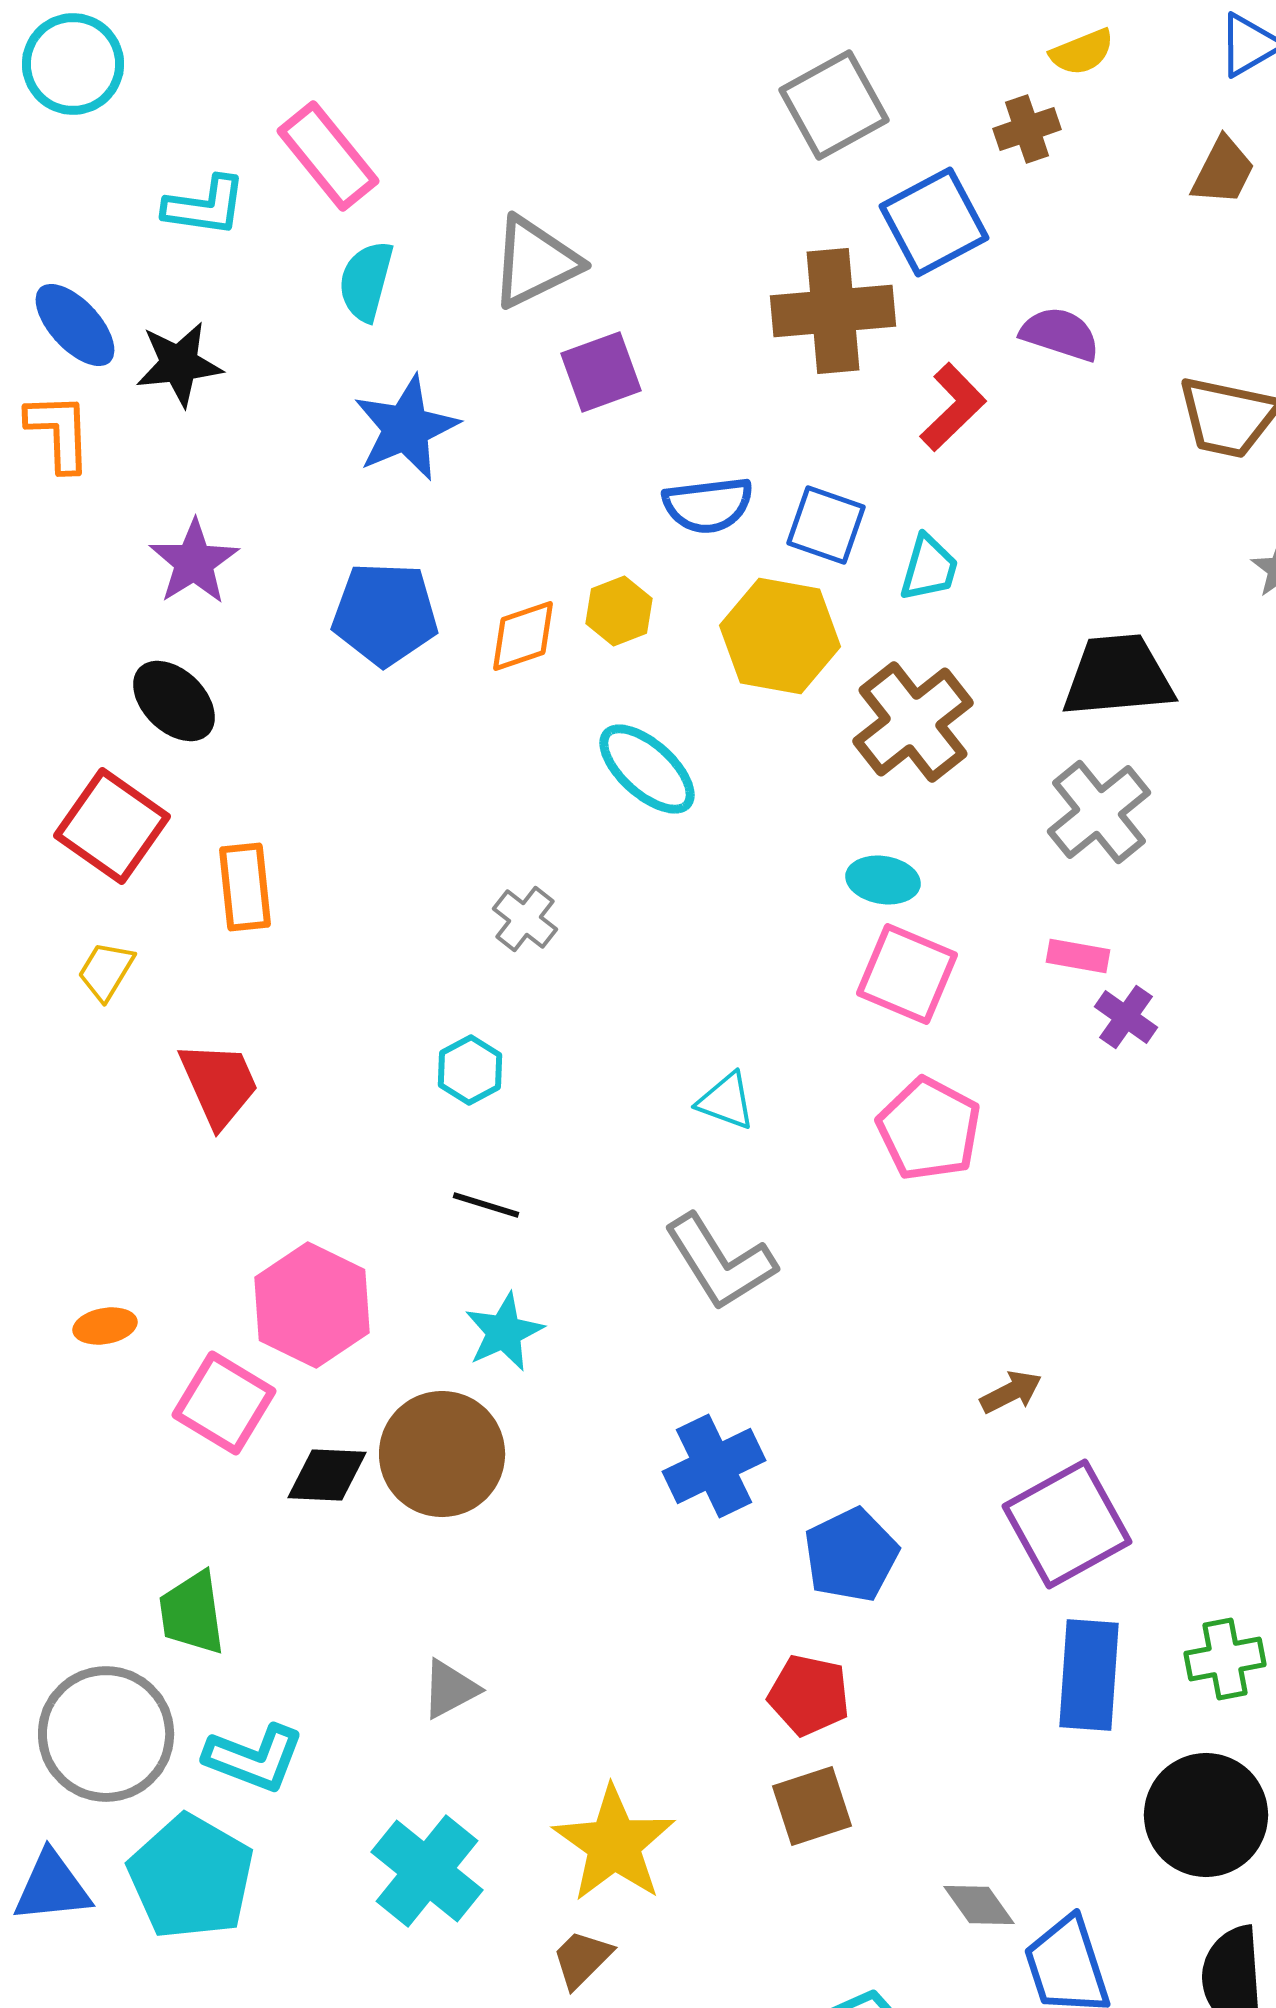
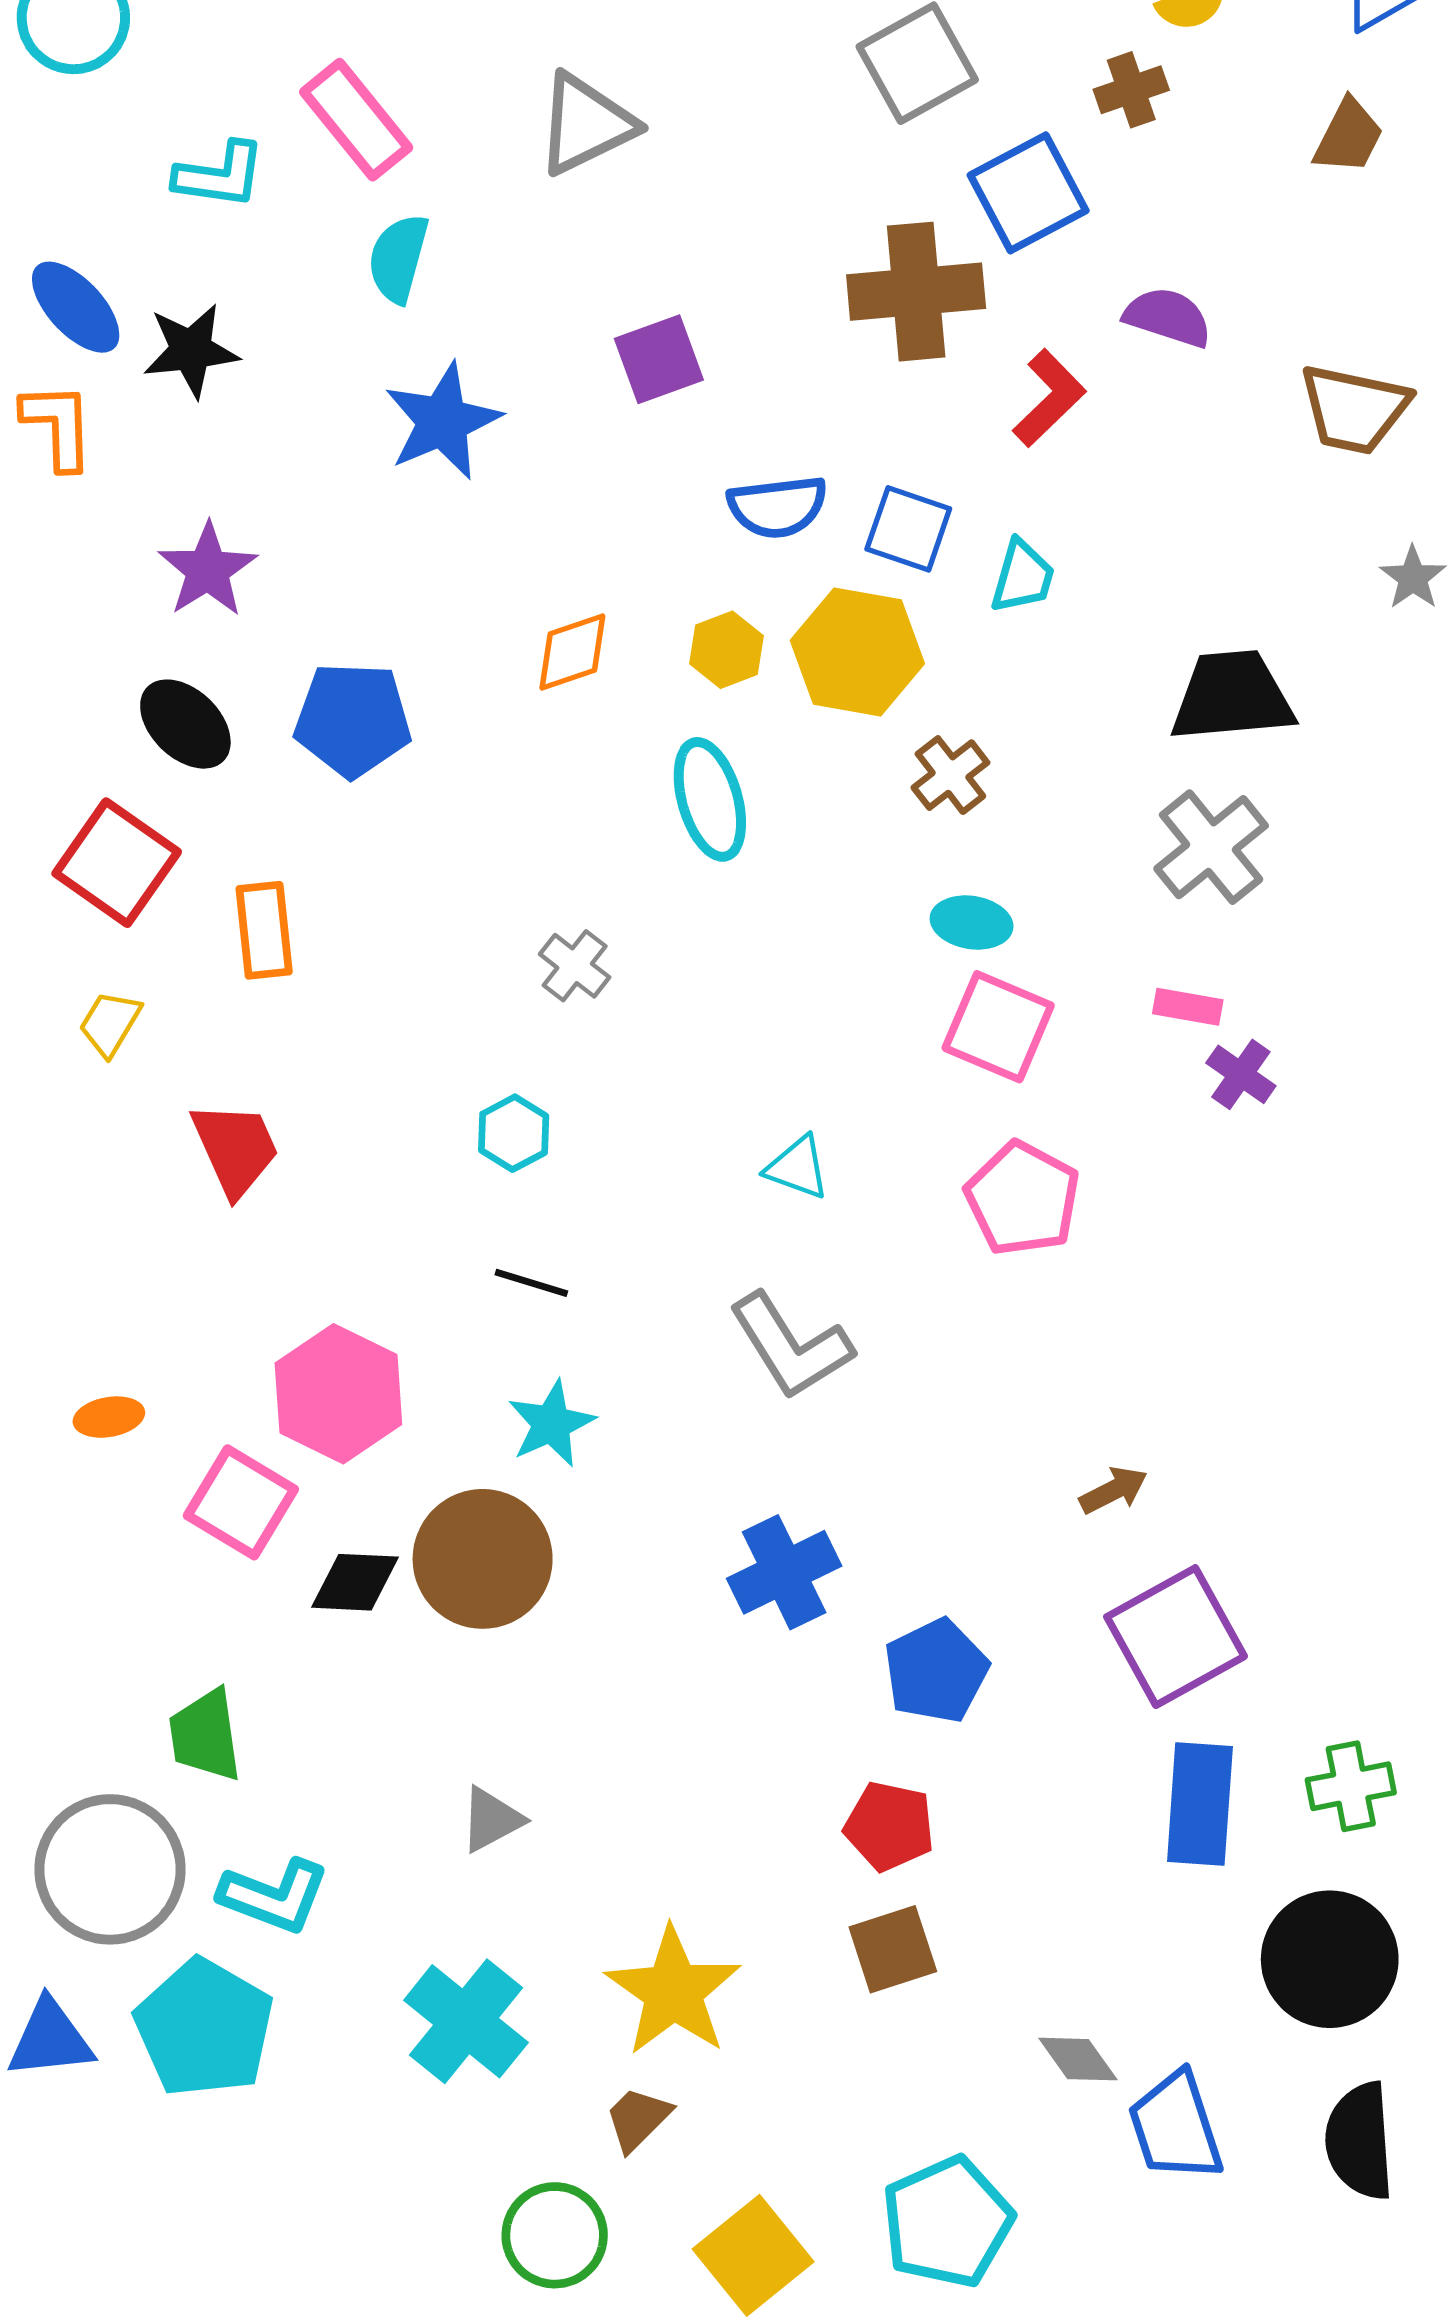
gray triangle: (535, 262) -> (586, 124), moved
yellow hexagon: (619, 611) -> (727, 650), moved
blue pentagon: (385, 614) -> (353, 720), moved
brown cross: (913, 722) -> (950, 775), moved, size x0.6
cyan ellipse: (647, 769) -> (710, 799), turned 32

